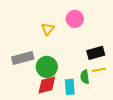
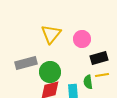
pink circle: (75, 19) -> (82, 39), moved
yellow triangle: (48, 29) -> (51, 34), size x1.5

